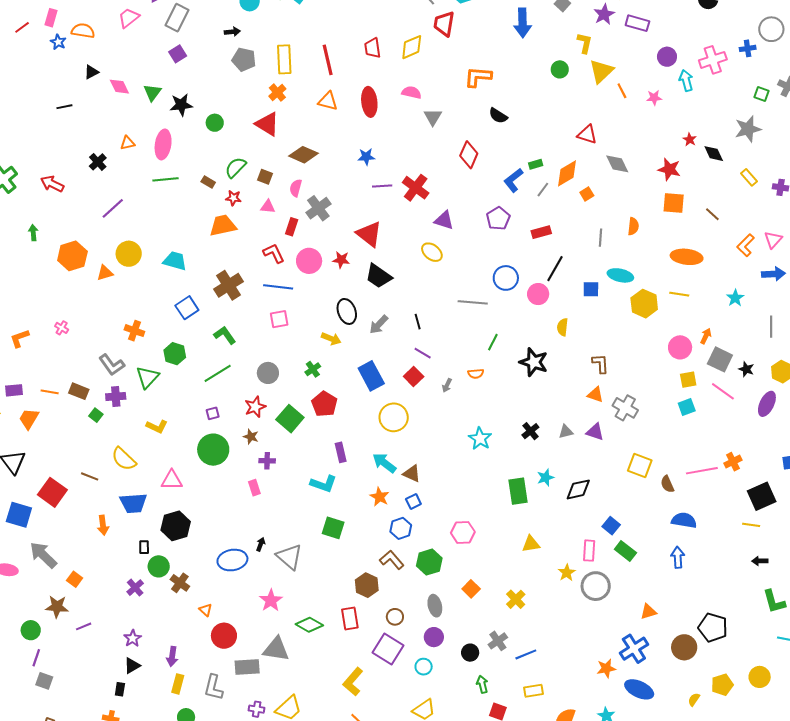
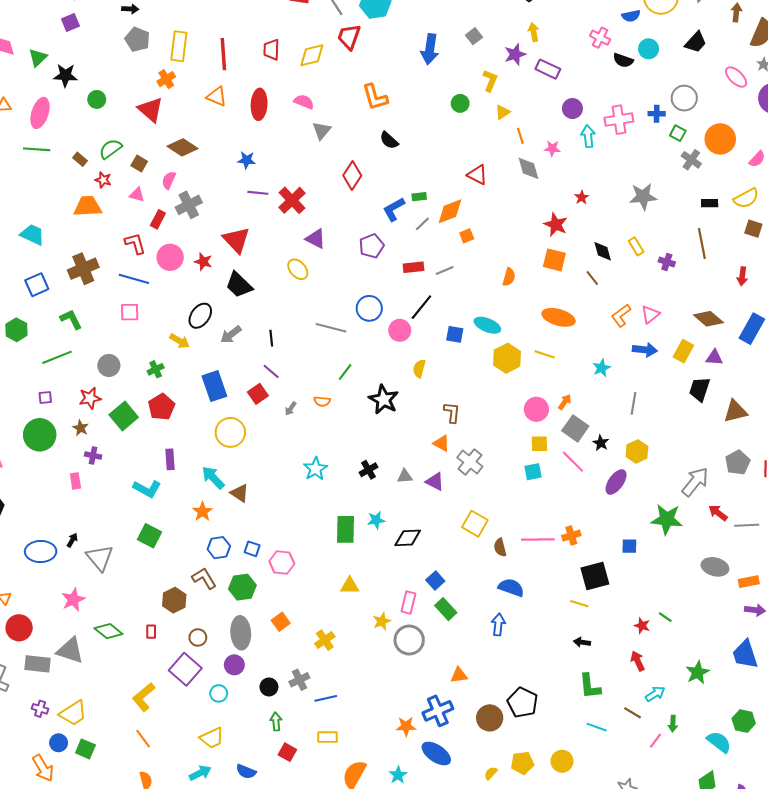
yellow triangle: (601, 71) -> (503, 112), size x0.6
orange L-shape: (478, 77) -> (375, 97), turned -120
green square: (761, 94) -> (678, 133), moved
black diamond: (714, 154) -> (603, 251), moved
gray diamond: (617, 164) -> (529, 168), moved
gray line: (600, 238) -> (445, 271), moved, turned 54
black ellipse: (347, 311) -> (200, 316), turned 45
blue square: (413, 502) -> (252, 549), moved, turned 35
gray ellipse: (435, 606) -> (241, 633), size x1.4
red rectangle: (350, 619) -> (151, 632), size x0.6

